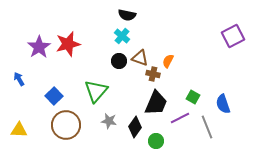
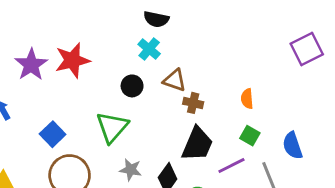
black circle: (119, 61) -> (132, 86), moved
orange semicircle: (168, 61) -> (247, 99), moved, turned -32

